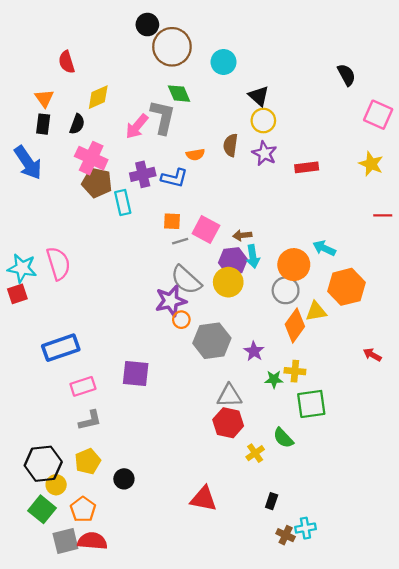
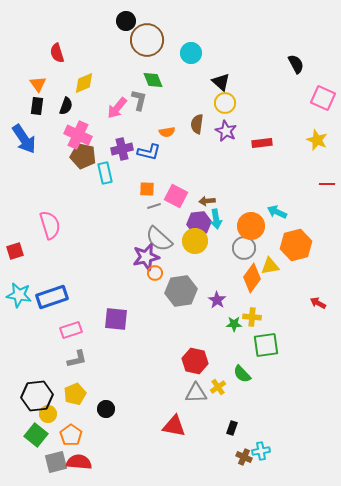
gray L-shape: (163, 117) -> (139, 100), size x0.7
cyan star: (22, 268) -> (19, 295), moved
gray triangle: (229, 396) -> (196, 393), moved

